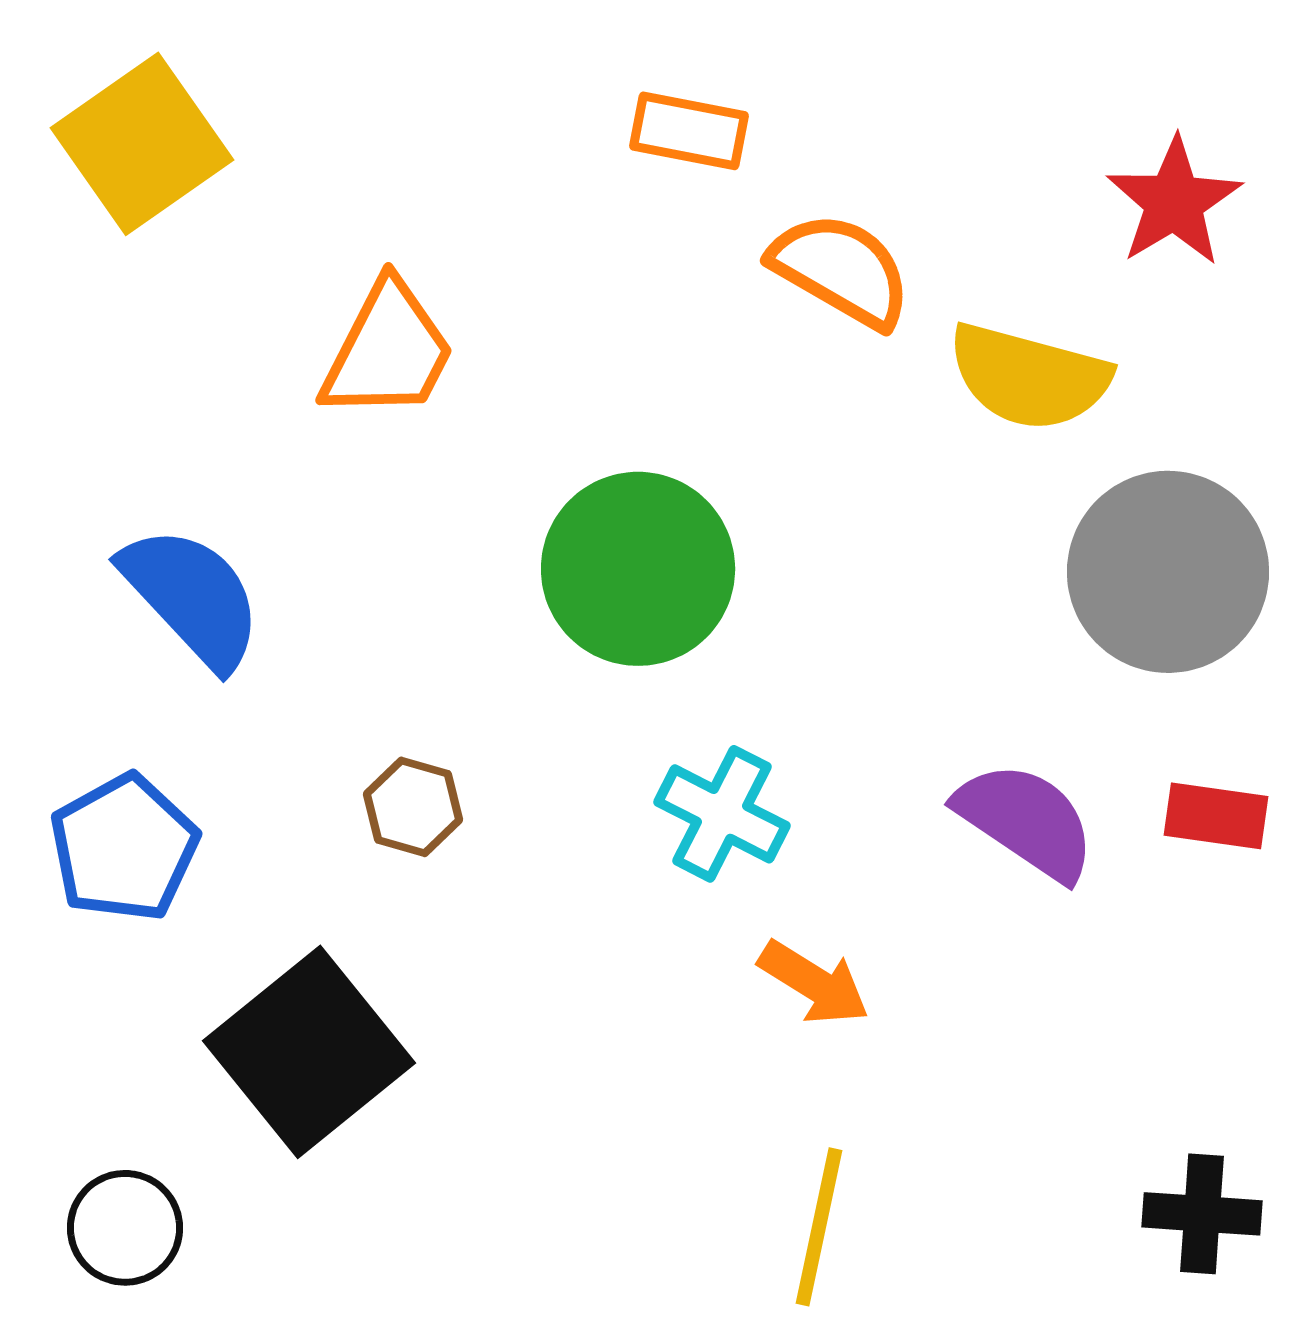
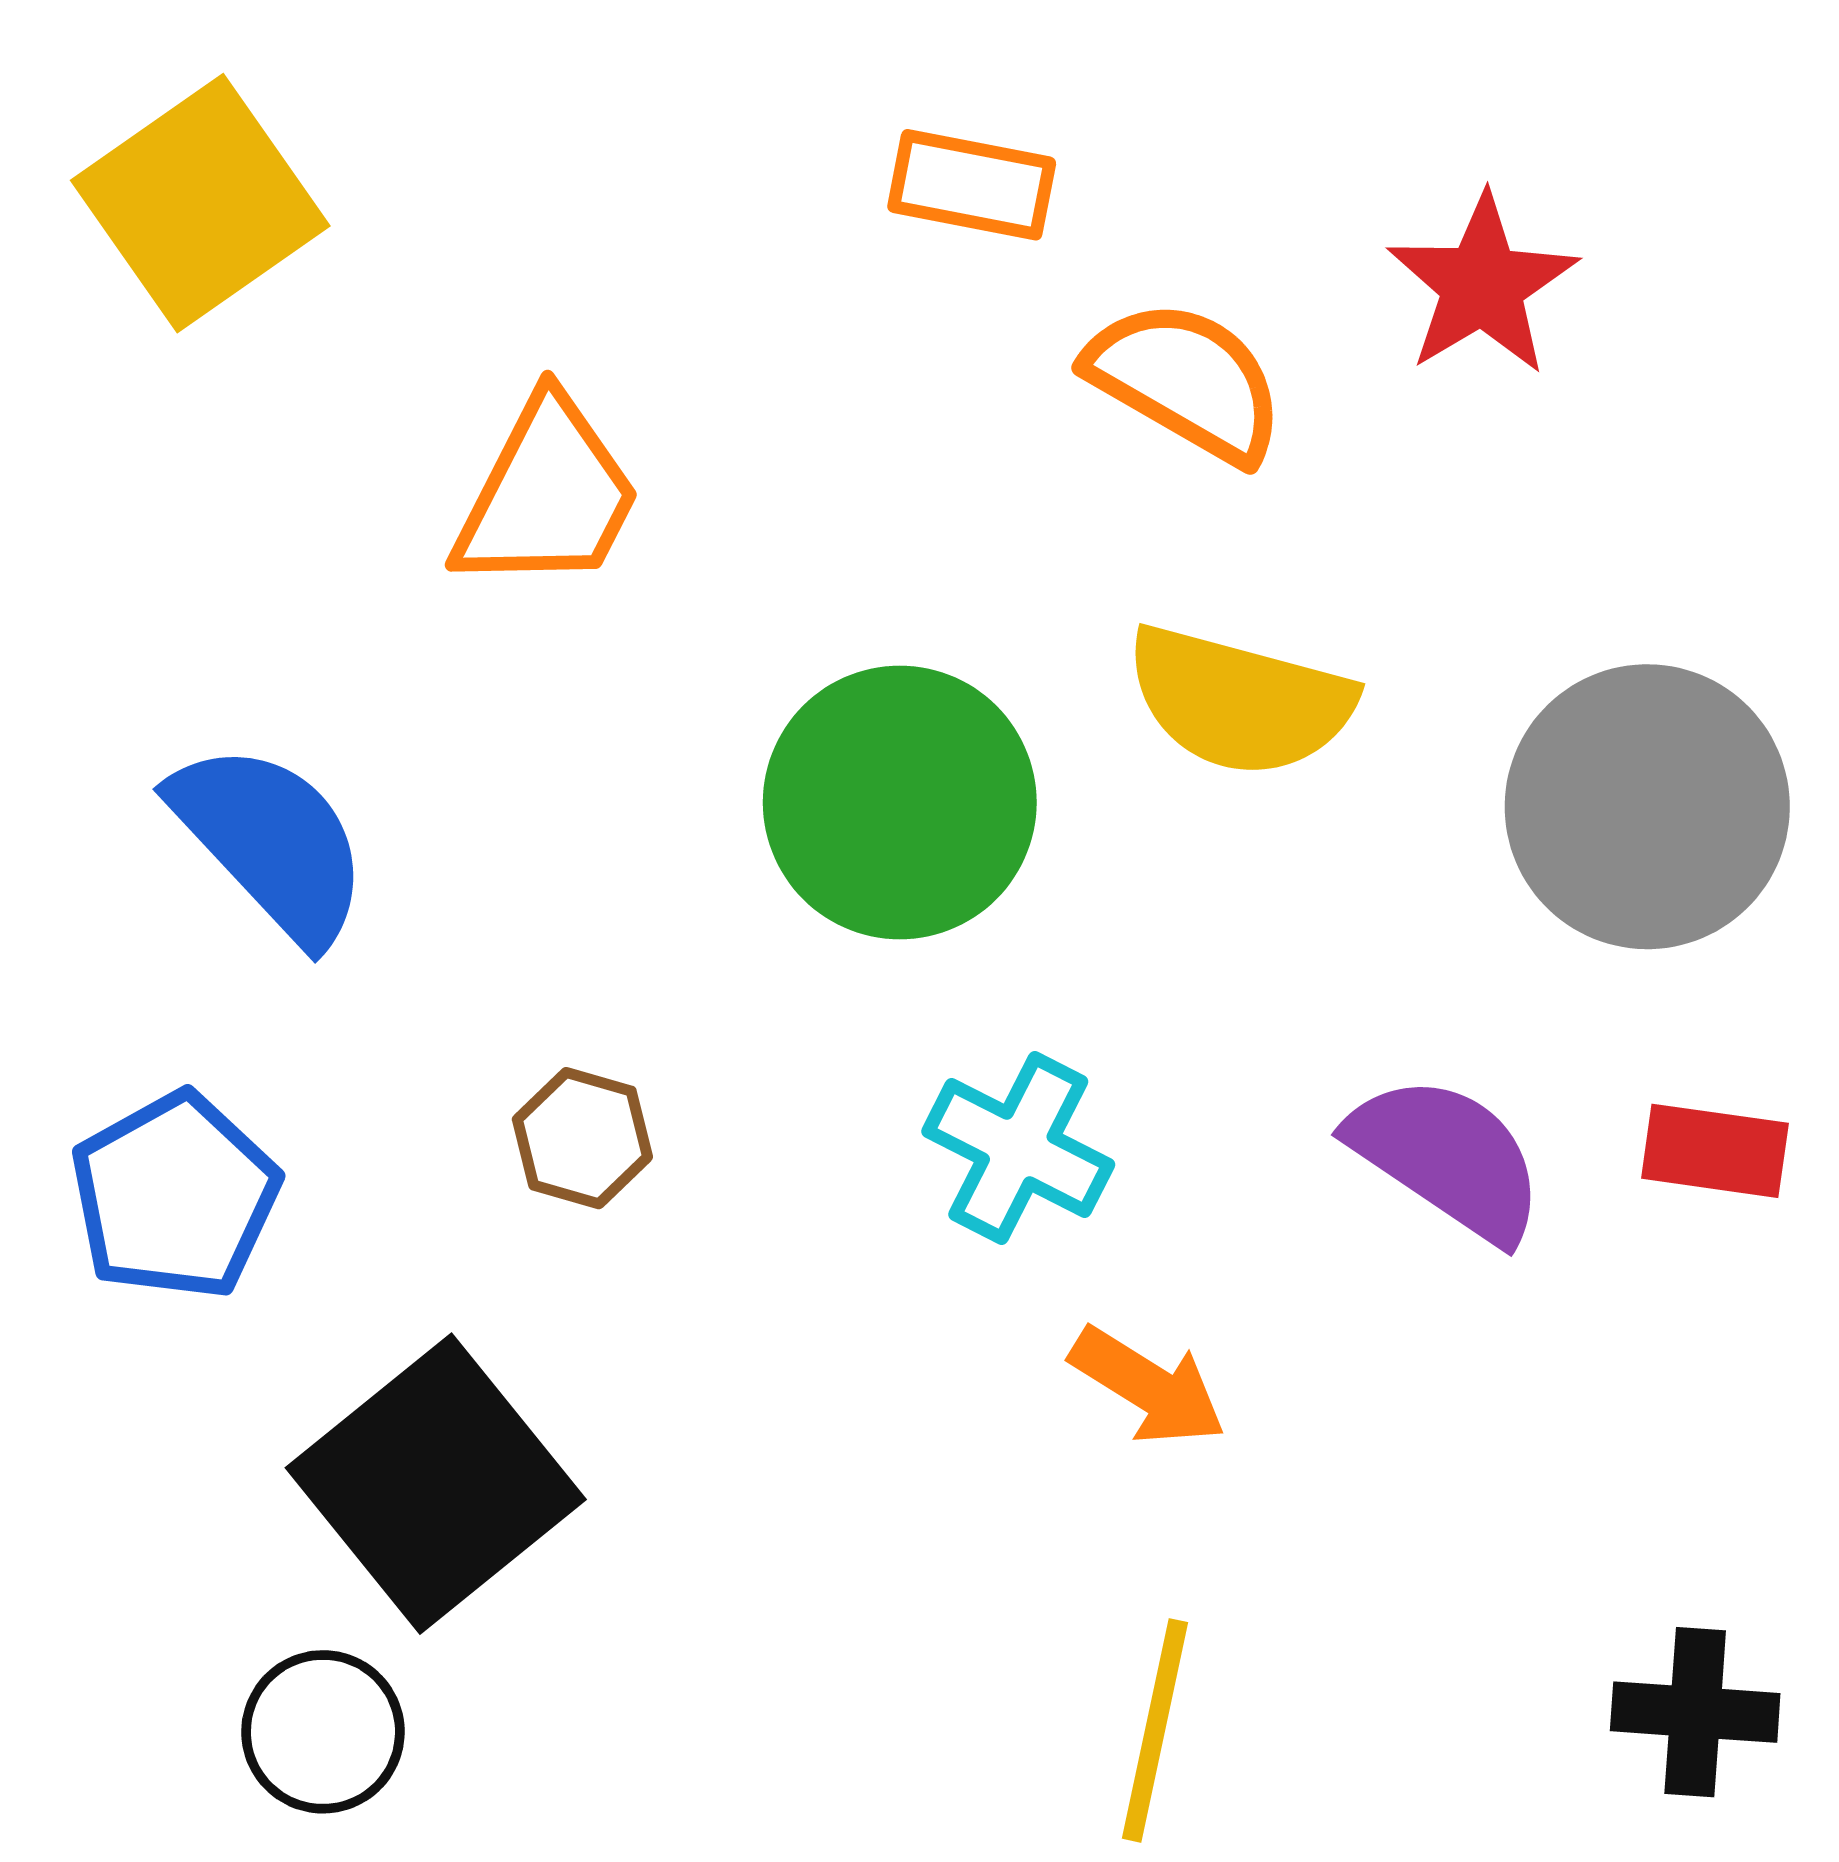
red star: (1174, 202) -> (1482, 285), moved
yellow semicircle: (1029, 377) -> (1240, 701), moved
black circle: (125, 1228) -> (323, 1732), moved

